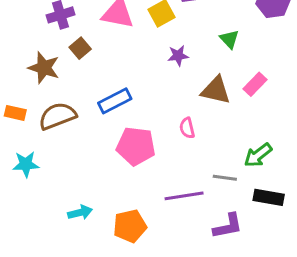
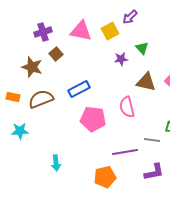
green triangle: (229, 39) -> (142, 48), moved
pink semicircle: (187, 128) -> (127, 107), size x1.5
cyan arrow: (80, 212) -> (56, 163), turned 98
orange pentagon: (130, 226) -> (105, 177), moved

